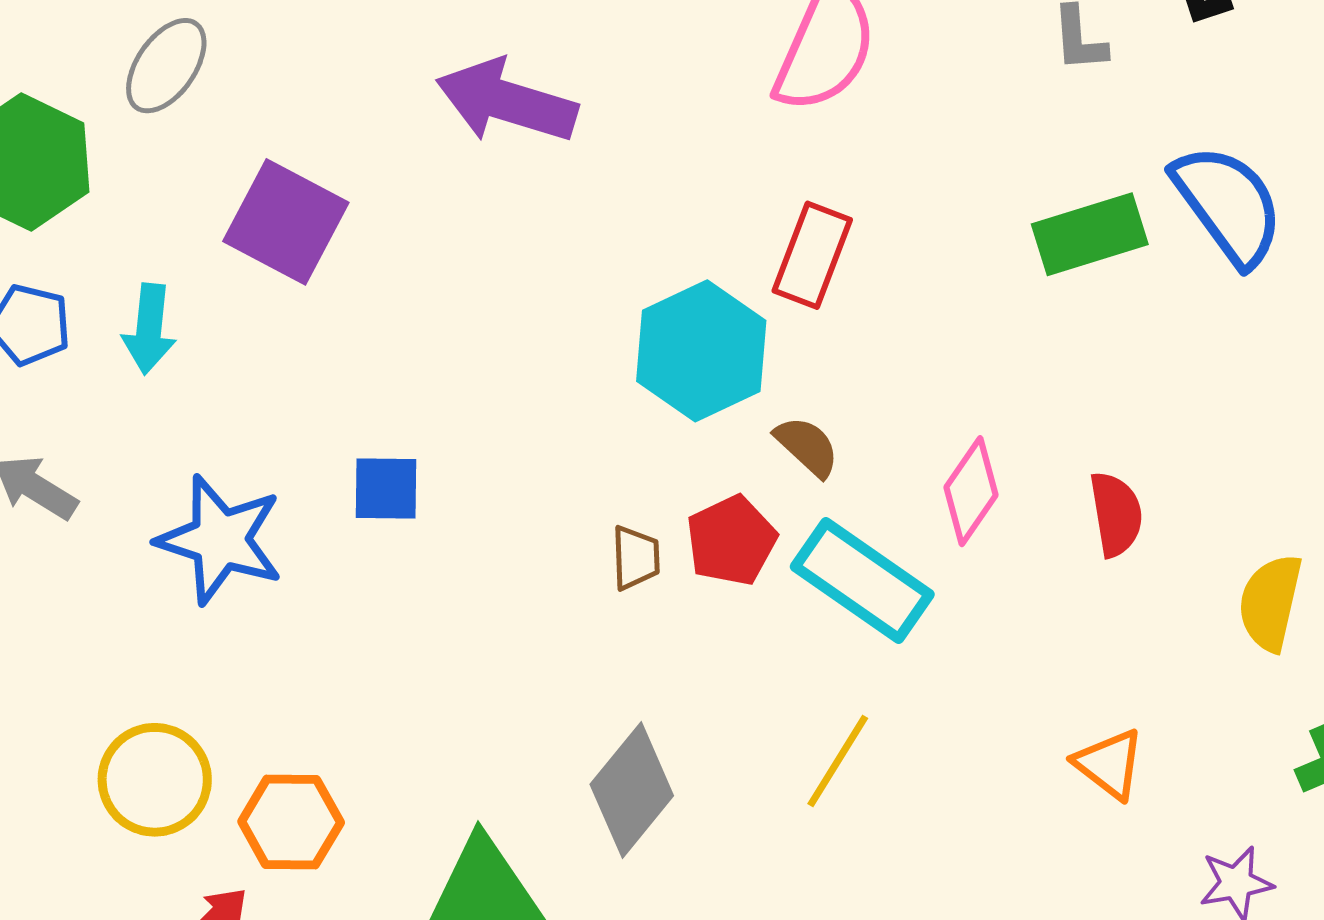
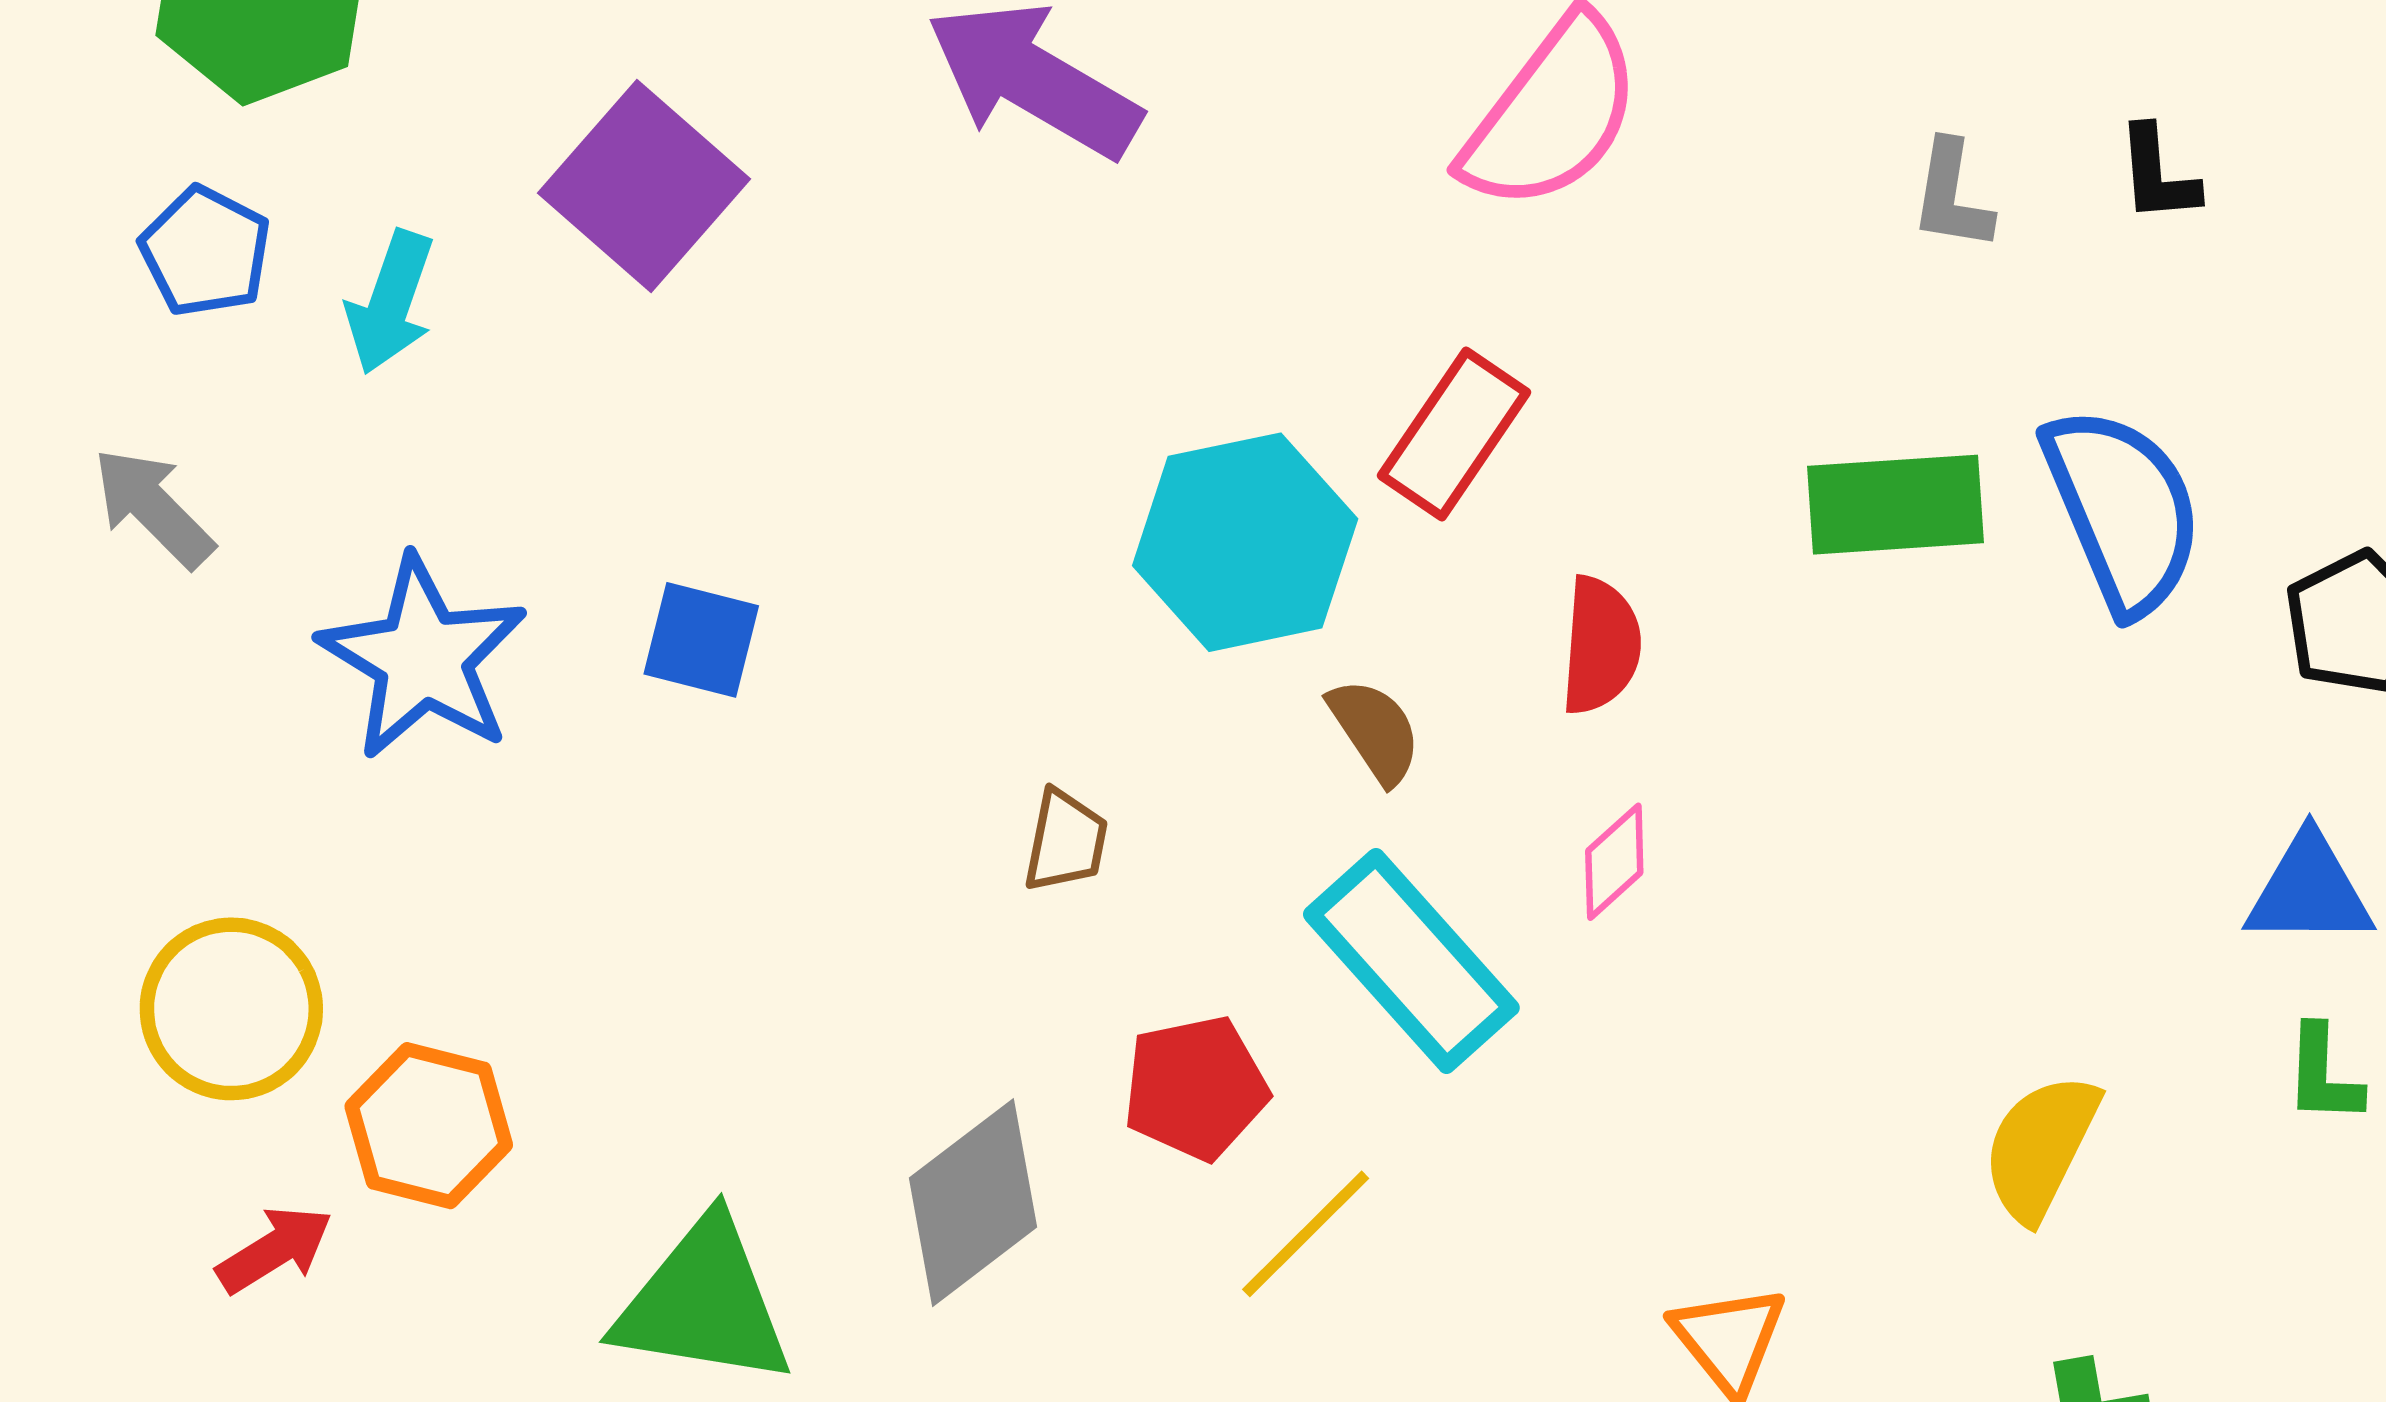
pink diamond: (971, 491) -> (1614, 862), size x0.7
red semicircle: (1116, 514) -> (1601, 645), moved
red pentagon: (731, 541) -> (1196, 1088), moved

